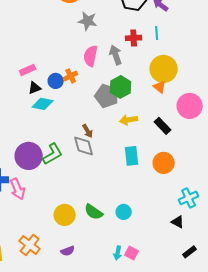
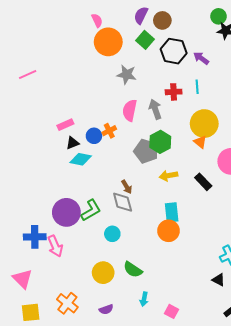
orange circle: (164, 163) -> (168, 231), moved
cyan circle: (124, 212) -> (112, 234), moved
cyan arrow: (118, 253) -> (144, 299), moved

